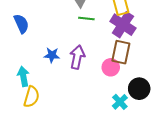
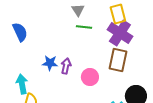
purple arrow: (77, 57) -> (66, 66), moved, size x0.7
pink circle: (111, 67) -> (90, 77), moved

